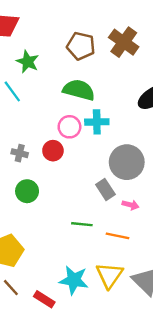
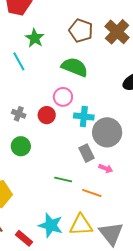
cyan cross: (97, 122) -> (84, 116), moved
yellow triangle: (109, 275) -> (81, 225), turned 45

